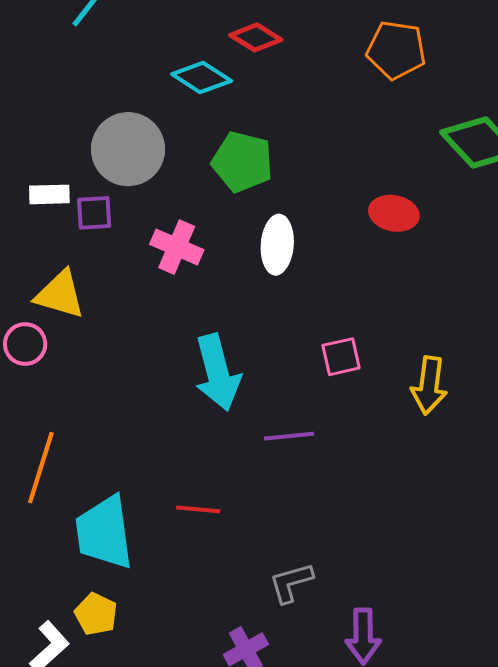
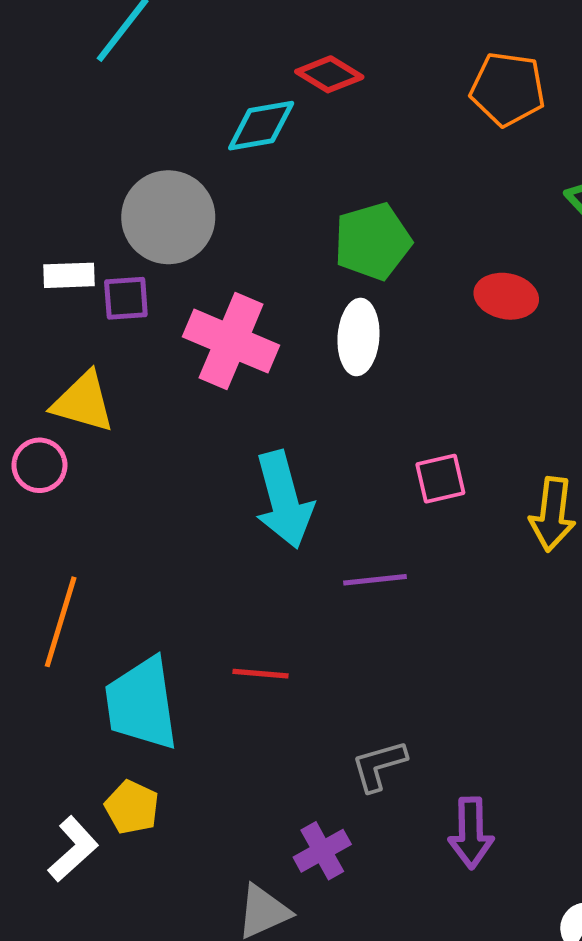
cyan diamond: (202, 77) -> (261, 126), turned -42
green pentagon: (242, 162) -> (373, 241), moved, turned -30
pink cross: (177, 247) -> (231, 341), size x1.4

